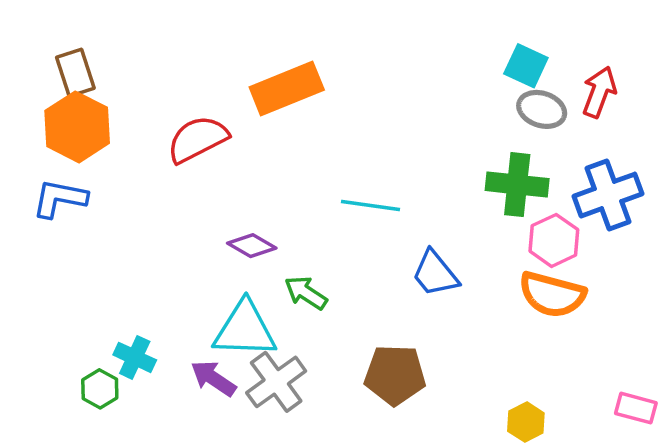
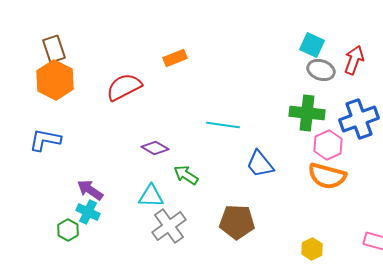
orange rectangle: (287, 88) -> (175, 58), size x0.6
blue L-shape: (60, 198) -> (45, 140), moved
cyan triangle: (245, 329) -> (151, 196), size x0.7
purple arrow: (213, 378) -> (90, 190), moved

